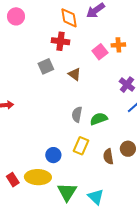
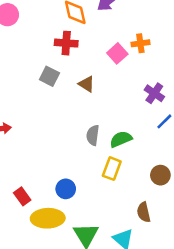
gray square: (46, 66) -> (49, 76), turned -35
yellow rectangle: (81, 146) -> (112, 169), moved
brown semicircle: (108, 157) -> (144, 212), moved
red rectangle: (13, 180) -> (22, 196), moved

